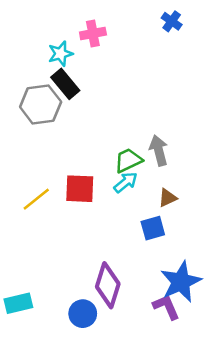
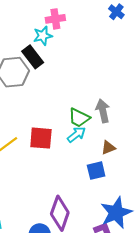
cyan star: (60, 54) -> (43, 36), moved
green trapezoid: (128, 160) -> (79, 118), turned -130

